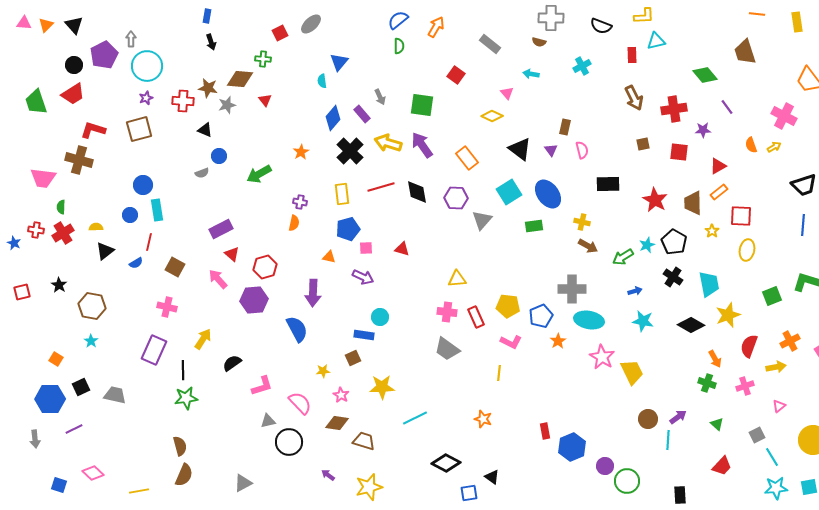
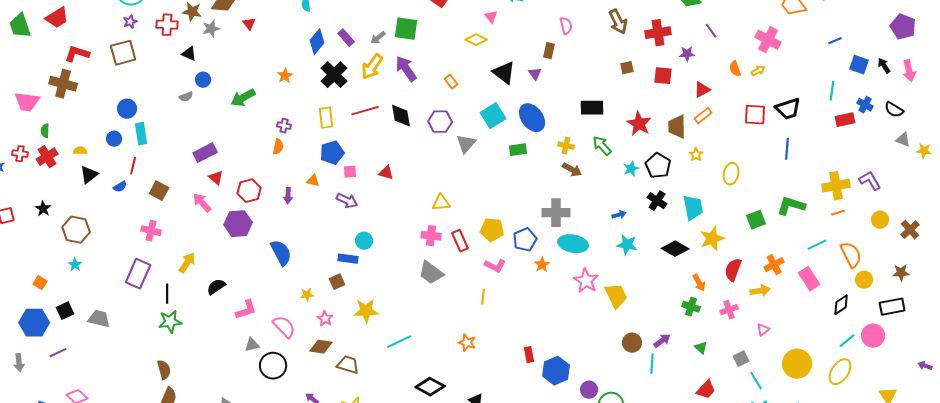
gray arrow: (380, 97) -> (378, 38), moved, turned 77
yellow arrow: (388, 143) -> (372, 67), turned -72
pink semicircle: (582, 150) -> (566, 26), moved
orange rectangle: (467, 158) -> (451, 82), size x0.6
red square: (741, 216) -> (755, 115), moved
green arrow: (623, 257) -> (602, 146), moved, turned 80
purple arrow: (313, 293) -> (288, 196), moved, size x0.6

